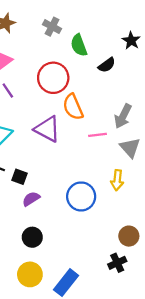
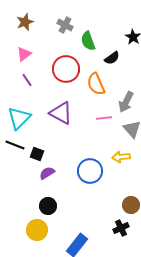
orange semicircle: (73, 107) -> (96, 84), moved
yellow arrow: (117, 180) -> (121, 157), turned 78
yellow circle: (30, 274) -> (37, 230), moved

